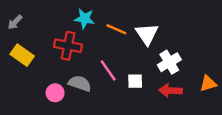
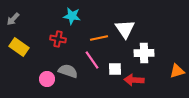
orange line: (116, 29) -> (99, 38), moved, turned -36
red cross: (68, 46) -> (58, 39), size x0.7
white cross: (169, 62) -> (144, 53), turned 30
red arrow: (170, 90) -> (134, 80), moved

